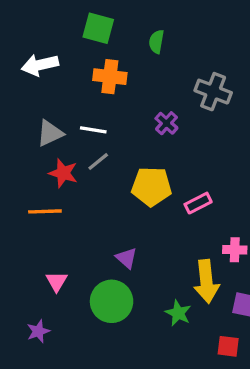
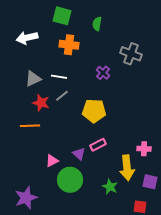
pink rectangle: (198, 203) -> (98, 145), moved
pink triangle: (57, 281) -> (52, 161), moved, turned 32
purple star: (38, 331) -> (26, 198), size x1.6

